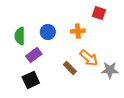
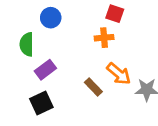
red square: (99, 13) -> (115, 14), moved
blue circle: (48, 32) -> (51, 18), moved

